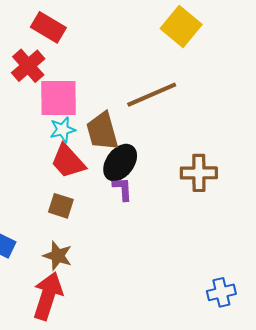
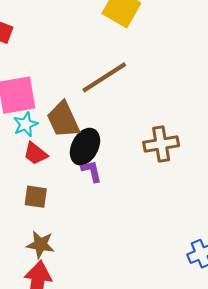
red trapezoid: (68, 161) -> (35, 154), size x0.7

